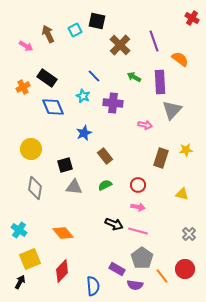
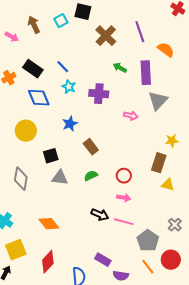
blue line: (94, 76) -> (63, 67), moved
yellow circle: (31, 149) -> (26, 131), moved
brown rectangle: (161, 158) -> (159, 163), moved
gray pentagon: (142, 258) -> (148, 241), moved

